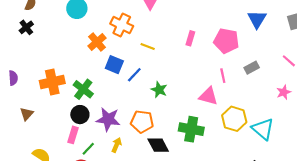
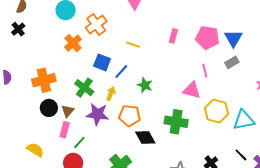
blue triangle: (257, 19) -> (233, 38), moved
orange cross: (122, 25) -> (96, 25), moved, turned 30
orange cross: (97, 42) -> (73, 43), moved
green cross: (83, 89) -> (84, 88), moved
brown triangle: (27, 114) -> (68, 111), moved
black circle: (80, 115) -> (49, 108), moved
cyan triangle: (263, 129) -> (244, 120), turned -50
yellow arrow: (117, 145) -> (111, 94), moved

